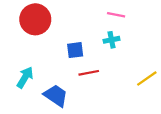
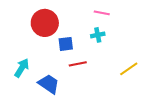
red circle: (35, 19) -> (45, 23), moved

